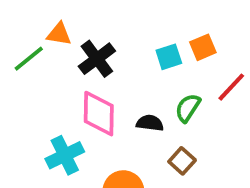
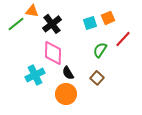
black semicircle: (150, 123) -> (68, 73), moved, turned -128

